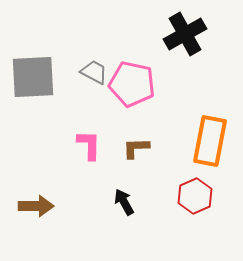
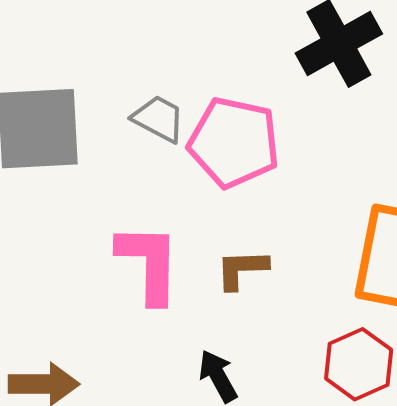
pink L-shape: (89, 145) -> (149, 263), size x1.4

